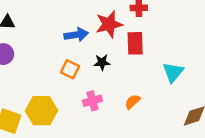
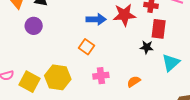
red rectangle: (135, 43) -> (159, 29), moved
black star: (102, 62) -> (147, 47), moved

